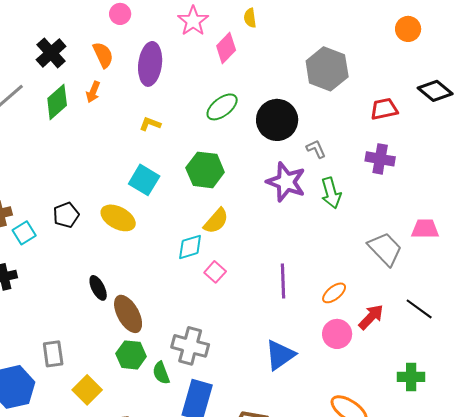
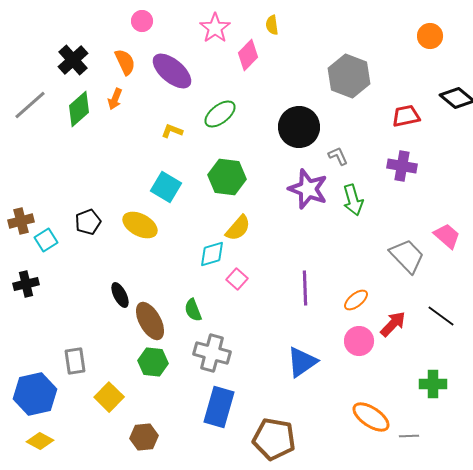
purple ellipse: (150, 64) -> (172, 71), turned -57
green ellipse: (222, 107) -> (220, 114), moved
pink trapezoid: (425, 229) -> (447, 236), turned 40
green semicircle: (161, 373) -> (193, 310), moved

